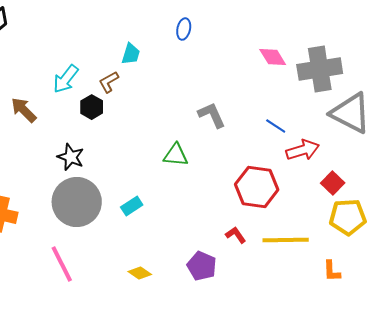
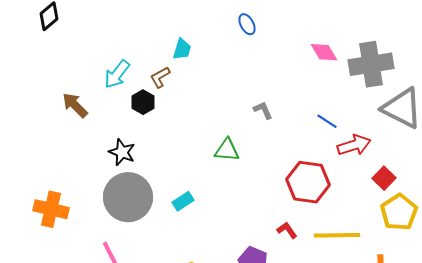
blue ellipse: (184, 29) -> (247, 24), moved, turned -40
gray L-shape: (212, 115) -> (263, 110), size x0.7
yellow pentagon: (348, 217) -> (399, 212), turned -30

